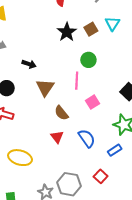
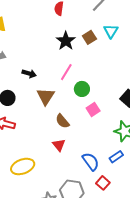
green circle: (88, 60) -> (82, 89), moved
pink line: (77, 81) -> (66, 72), moved, turned 30
blue semicircle: (87, 138) -> (91, 161), moved
yellow ellipse: (20, 158) -> (23, 166), turned -35

